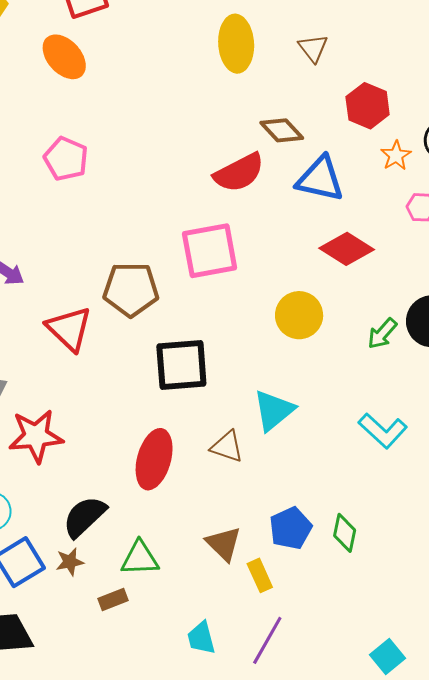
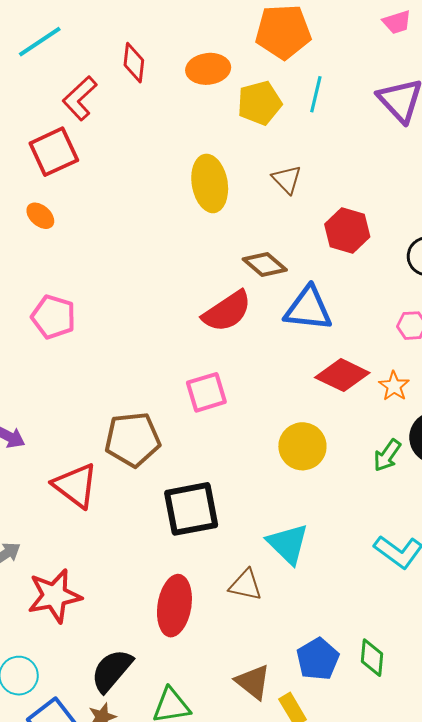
orange ellipse: (64, 57) -> (40, 216), size x0.6
orange star: (396, 156) -> (394, 386), moved
pink square: (210, 251) -> (206, 392), size x0.7
cyan triangle: (274, 410) -> (288, 544), turned -30

